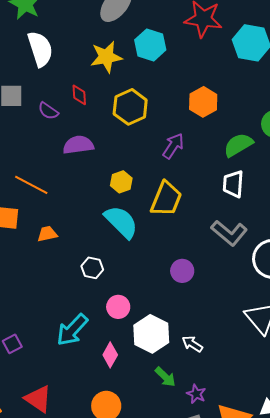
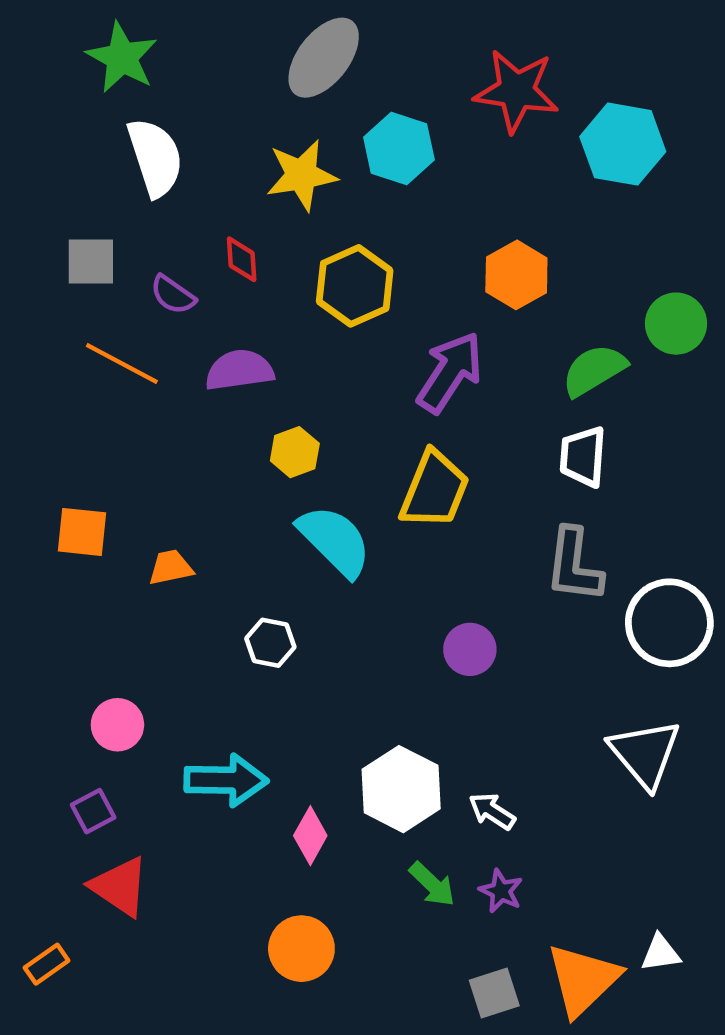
purple arrow: (173, 146) -> (450, 372), size x1.4
yellow hexagon: (121, 182) -> (295, 452), moved
orange line: (31, 185) -> (122, 363), moved
gray L-shape: (229, 233) -> (574, 565), turned 57
pink circle: (118, 307) -> (117, 725), moved
cyan arrow: (72, 330) -> (226, 780), turned -132
purple star: (196, 394) -> (501, 891), moved
red triangle: (38, 399) -> (120, 887), moved

